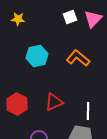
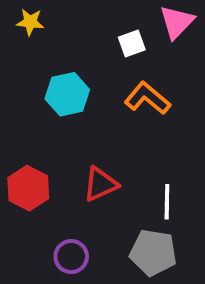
white square: (70, 17) -> (132, 43), moved

